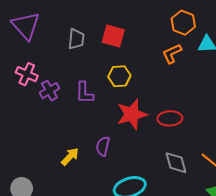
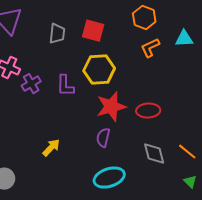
orange hexagon: (183, 23) -> (144, 18), moved
yellow hexagon: (119, 76) -> (99, 70), size x1.4
purple semicircle: (103, 146) -> (103, 138), moved

